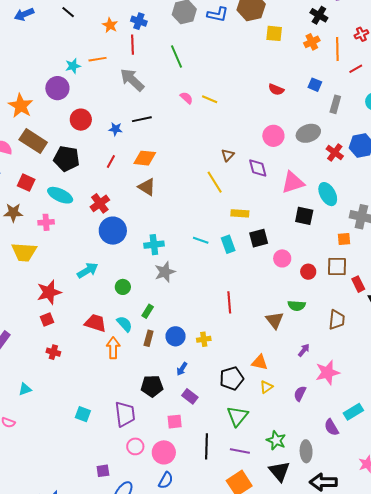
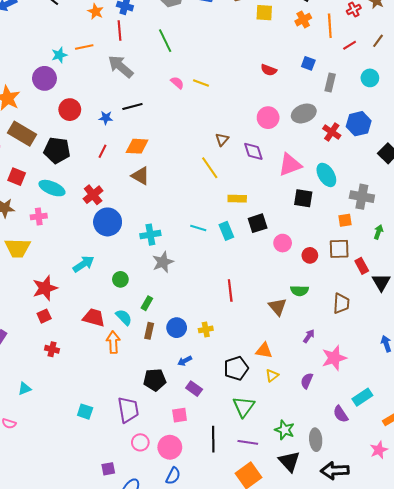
blue arrow: (182, 369) -> (185, 361), turned 32

